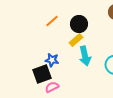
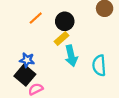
blue star: (52, 60) -> (27, 60), moved
black square: (42, 74) -> (25, 75), turned -30

